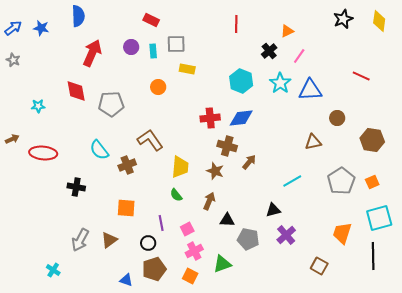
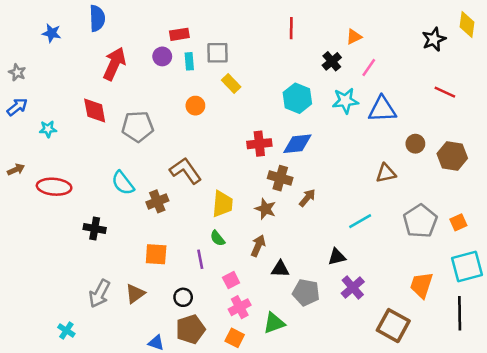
black star: (343, 19) -> (434, 39), moved
red rectangle: (151, 20) -> (179, 34), moved, turned -35
blue arrow: (13, 28) -> (17, 107), moved
yellow rectangle: (187, 69) -> (231, 83), turned 35
cyan star: (280, 83) -> (345, 101), turned 30
brown hexagon: (372, 140) -> (452, 156), moved
purple line: (161, 223) -> (200, 259), moved
brown square: (319, 266) -> (393, 326), size x1.5

